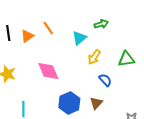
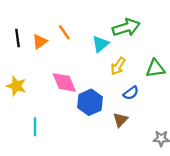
green arrow: (101, 24) -> (126, 28), size x1.6
blue semicircle: (105, 80) -> (131, 93), turned 96
blue hexagon: (69, 103) -> (90, 102), moved

